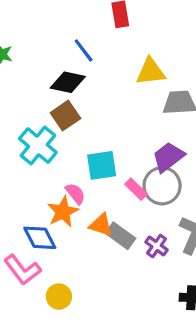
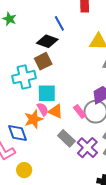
cyan cross: (38, 146) -> (24, 77), turned 30
cyan square: (102, 165) -> (47, 93), moved
orange triangle: (101, 225) -> (56, 111), moved
purple cross: (157, 246) -> (87, 148), size x1.5

